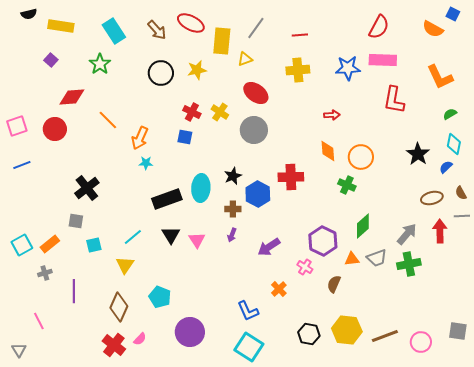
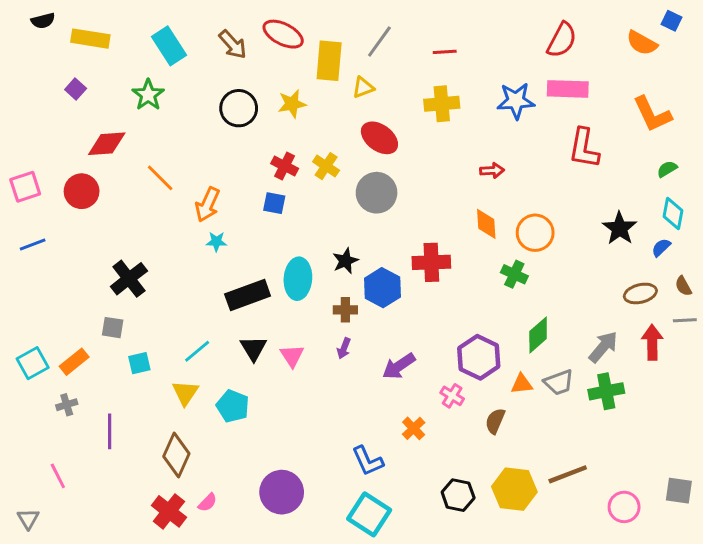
cyan pentagon: (160, 297) -> (233, 406), moved
brown line: (385, 336) -> (568, 474), moved

